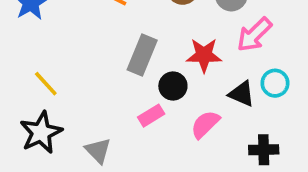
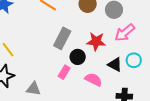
pink rectangle: (151, 116) -> (64, 72), turned -32
pink semicircle: (205, 124) -> (93, 80), turned 66
gray triangle: (98, 151) -> (33, 89), turned -42

